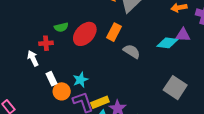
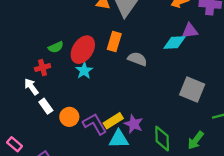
white rectangle: (52, 79) -> (46, 106), moved
cyan star: (81, 80) -> (84, 71), moved

